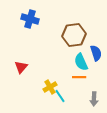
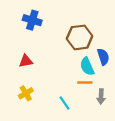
red triangle: (21, 67) -> (26, 61), moved, turned 40
yellow cross: (50, 87) -> (26, 93), moved
gray arrow: (94, 99) -> (101, 97), moved

